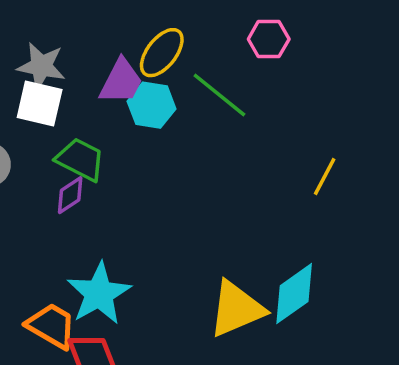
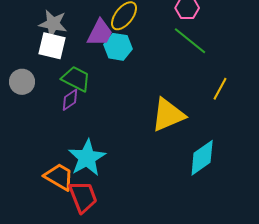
green line: (219, 95) -> (190, 41), moved
yellow triangle: (236, 309) -> (168, 115), moved

